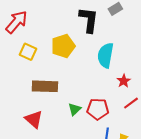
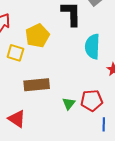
yellow pentagon: (63, 46) -> (37, 36), moved
red triangle: (34, 119) -> (17, 119), moved

